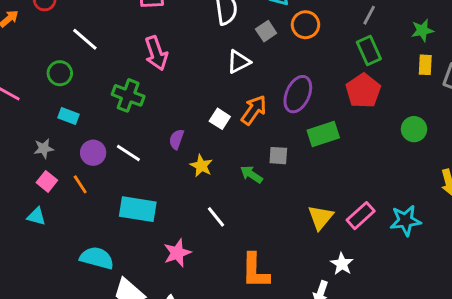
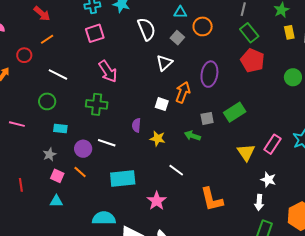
green rectangle: (323, 134) -> (235, 112), moved

